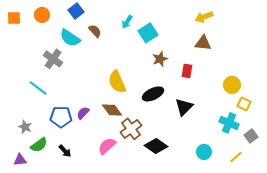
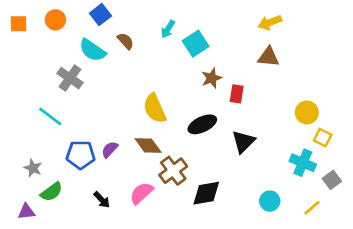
red rectangle: (187, 71) -> (237, 94), moved
black diamond: (156, 146) -> (206, 193), turned -45
black arrow: (65, 151) -> (102, 200), moved

